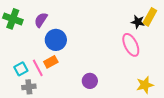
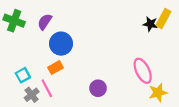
pink ellipse: (131, 45) -> (143, 71), moved
pink line: (38, 68) -> (47, 88), moved
gray cross: (29, 87) -> (32, 95), turned -32

